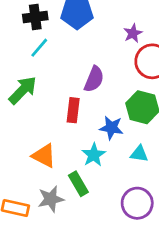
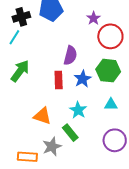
cyan line: (39, 48) -> (14, 37), moved
blue star: (111, 128) -> (83, 79), moved, turned -30

